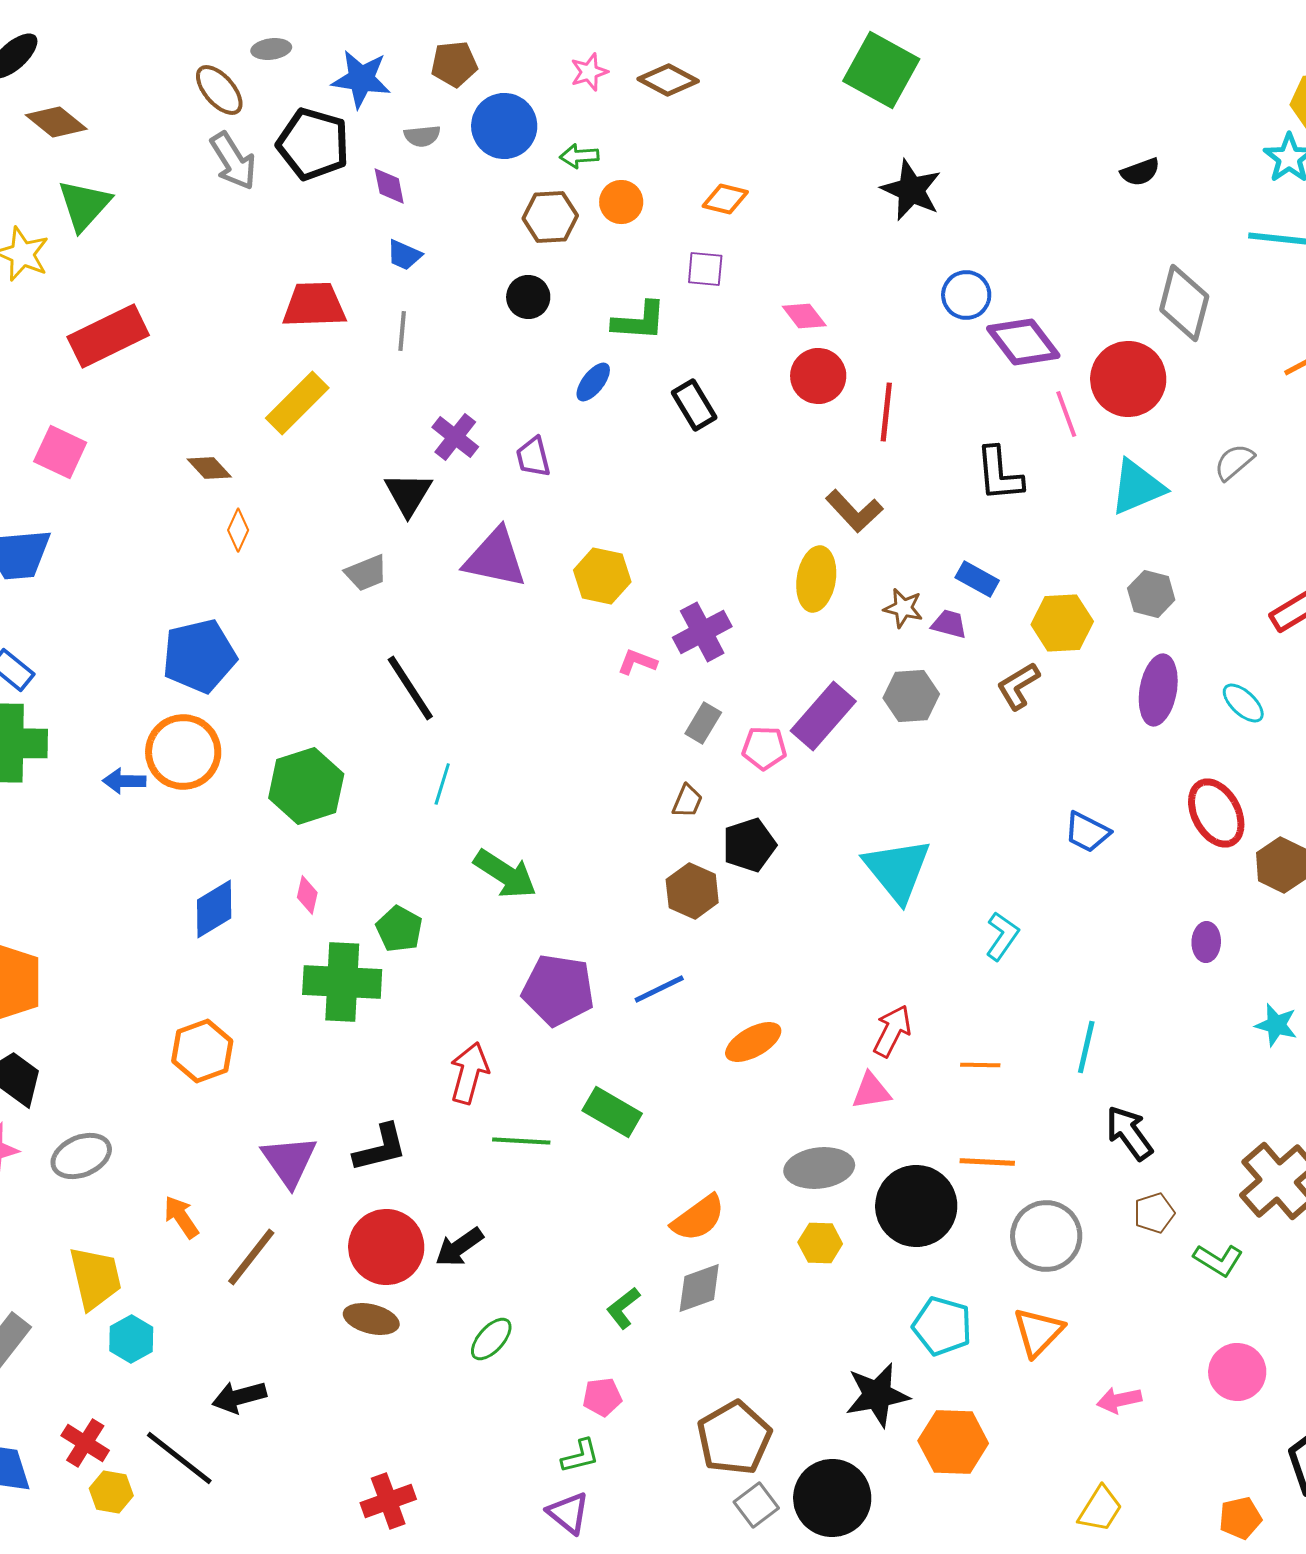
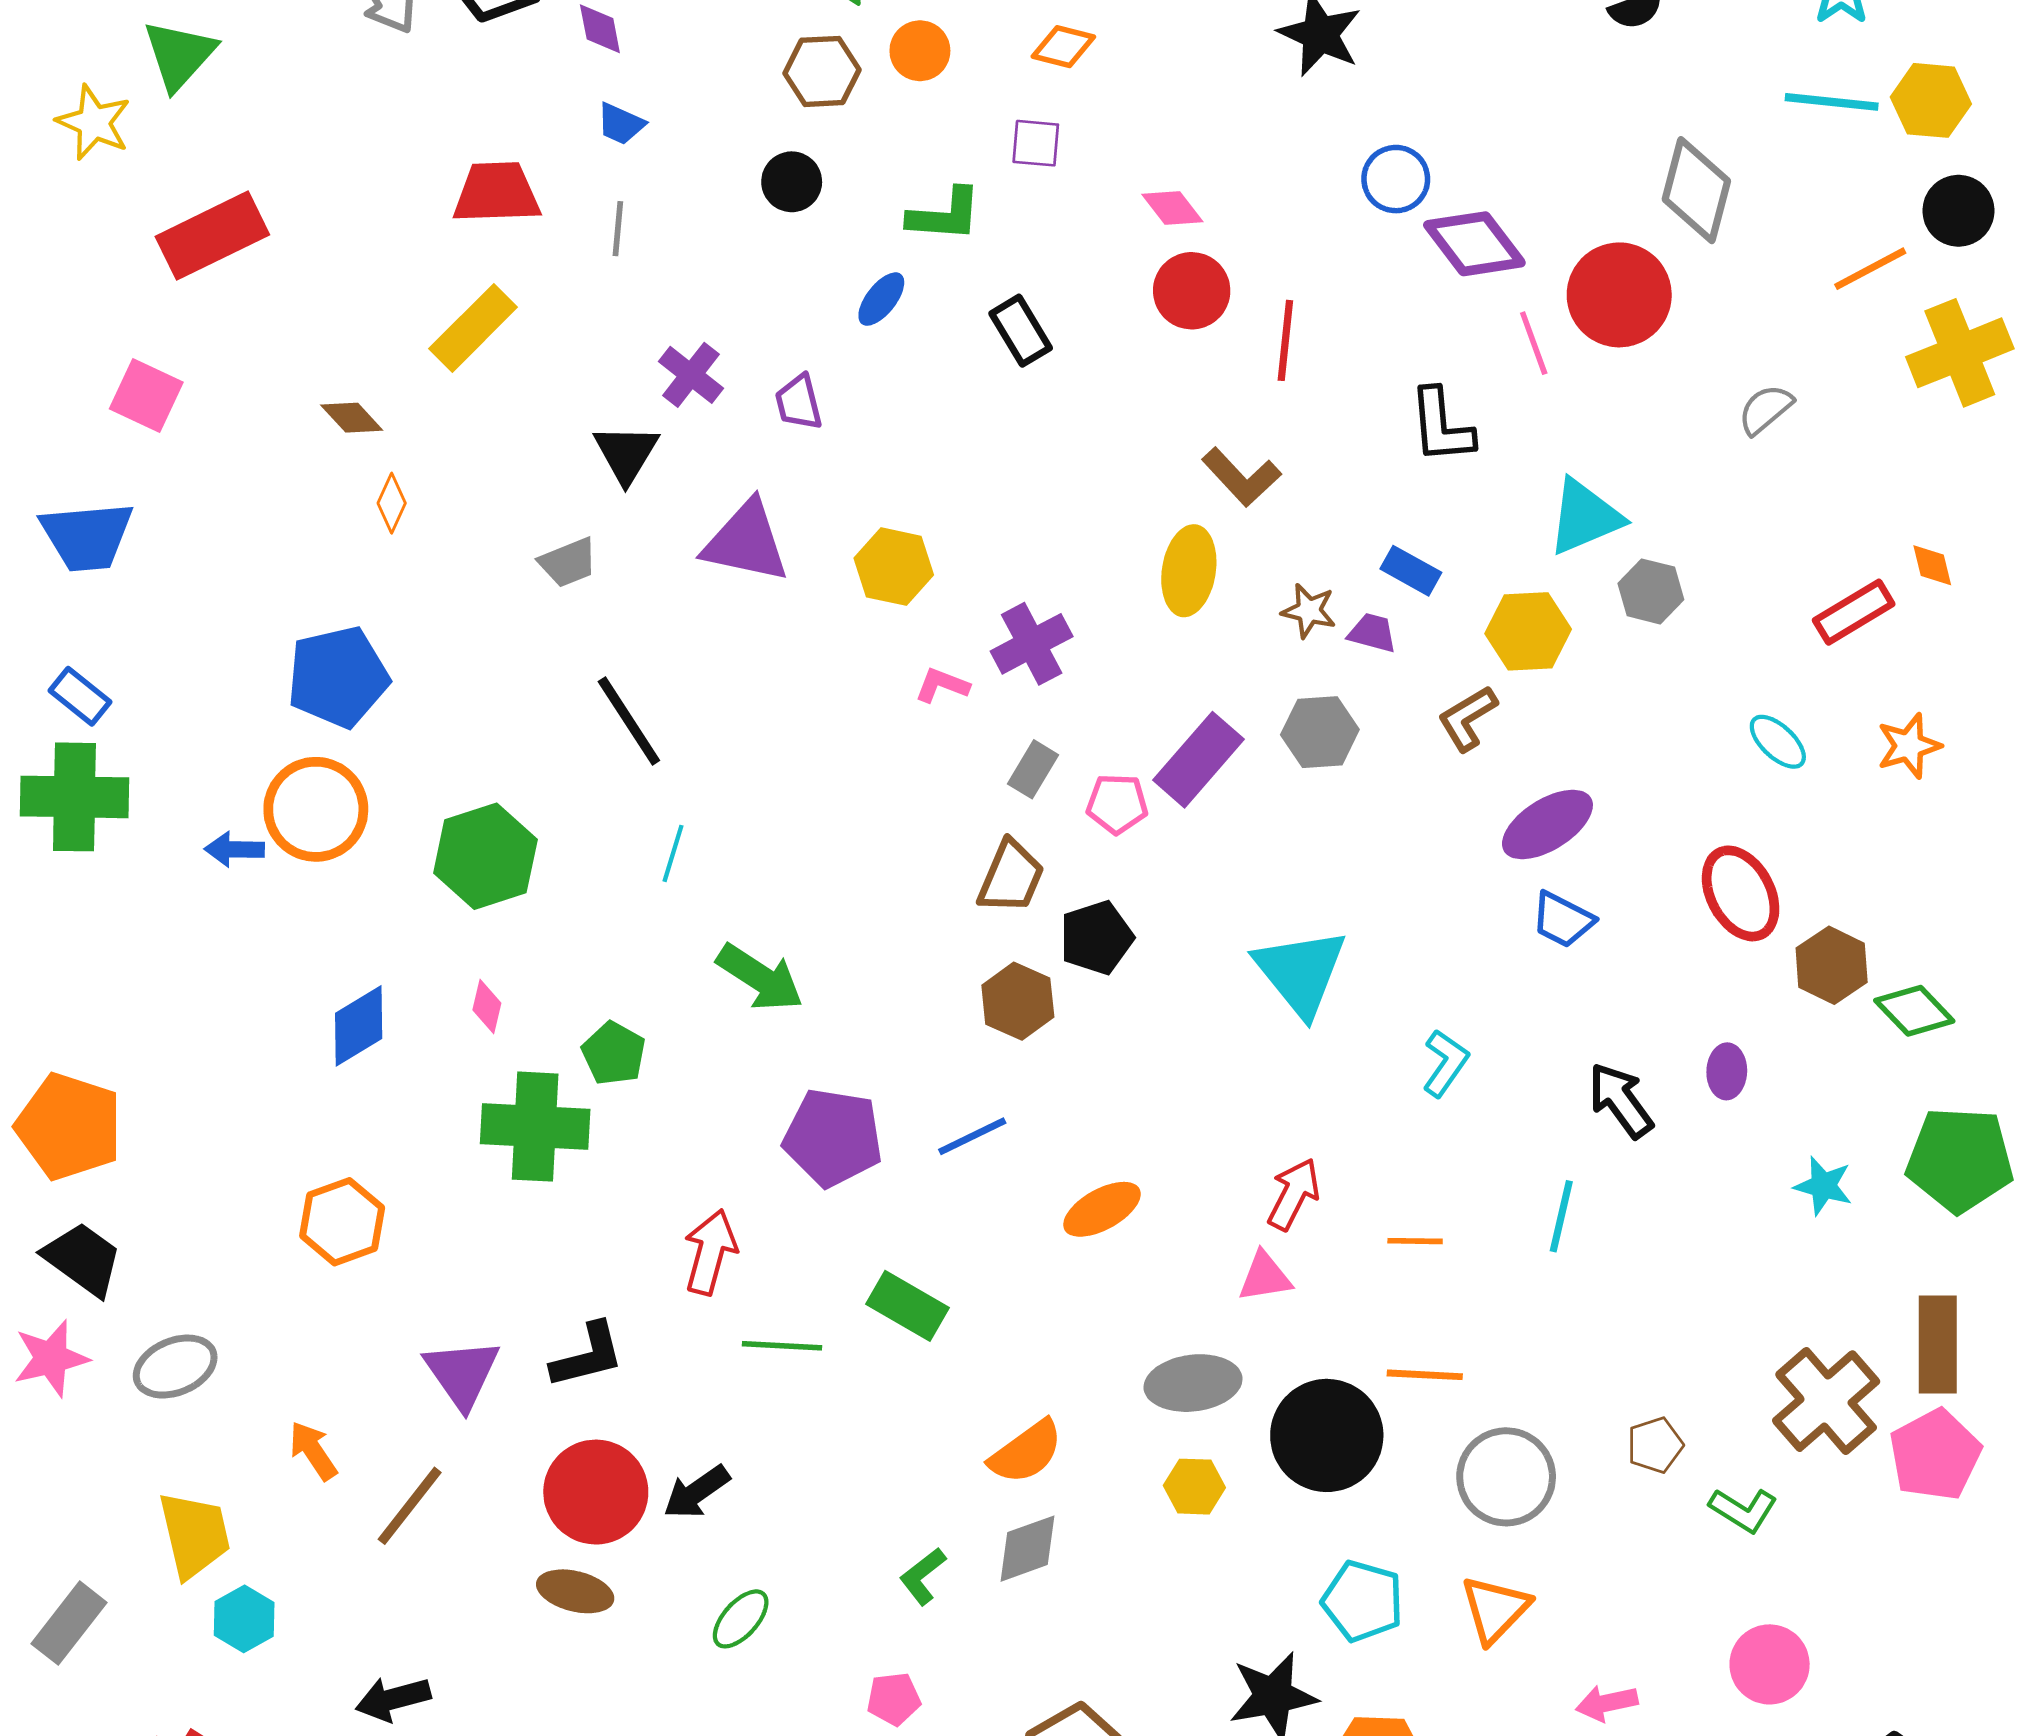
cyan triangle: (1137, 487) -> (1585, 517), moved
purple ellipse: (1158, 690) -> (1547, 825), moved, turned 48
brown trapezoid: (687, 801) -> (1011, 877), size x1.6
black arrow: (1129, 1133) -> (1621, 1100), moved

